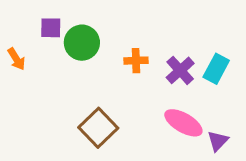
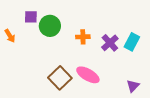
pink ellipse: (183, 123) -> (88, 75), moved

